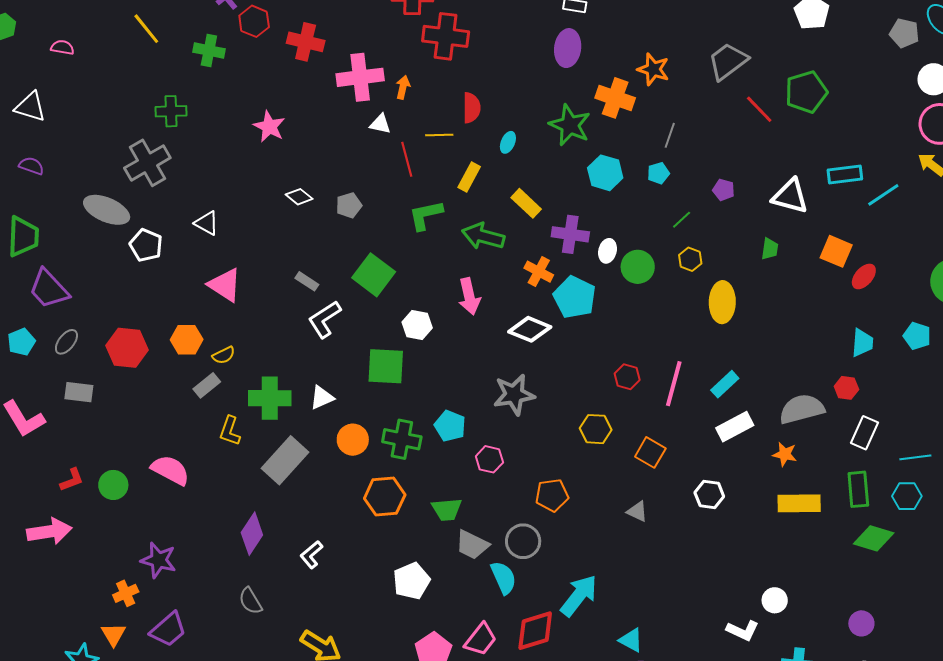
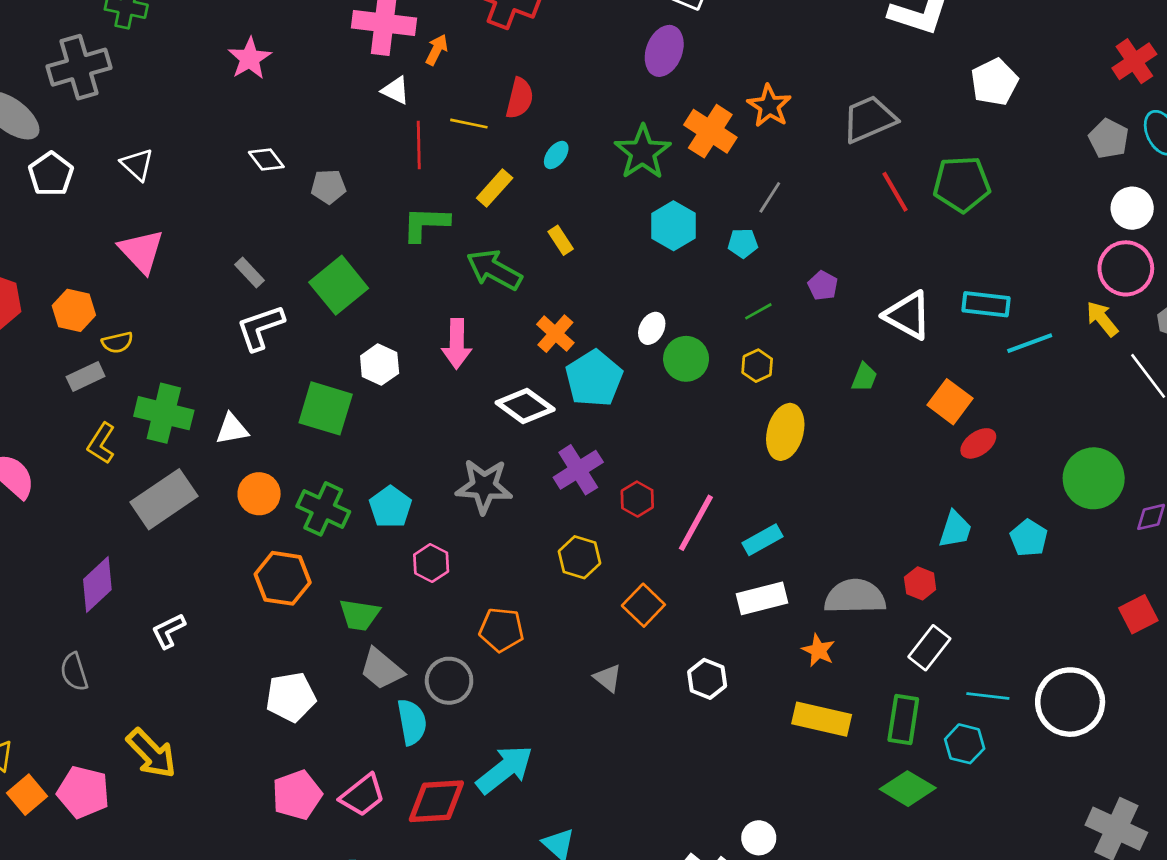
yellow rectangle: (526, 203) -> (561, 240), size x0.7
purple cross: (570, 234) -> (578, 470), moved, turned 36

